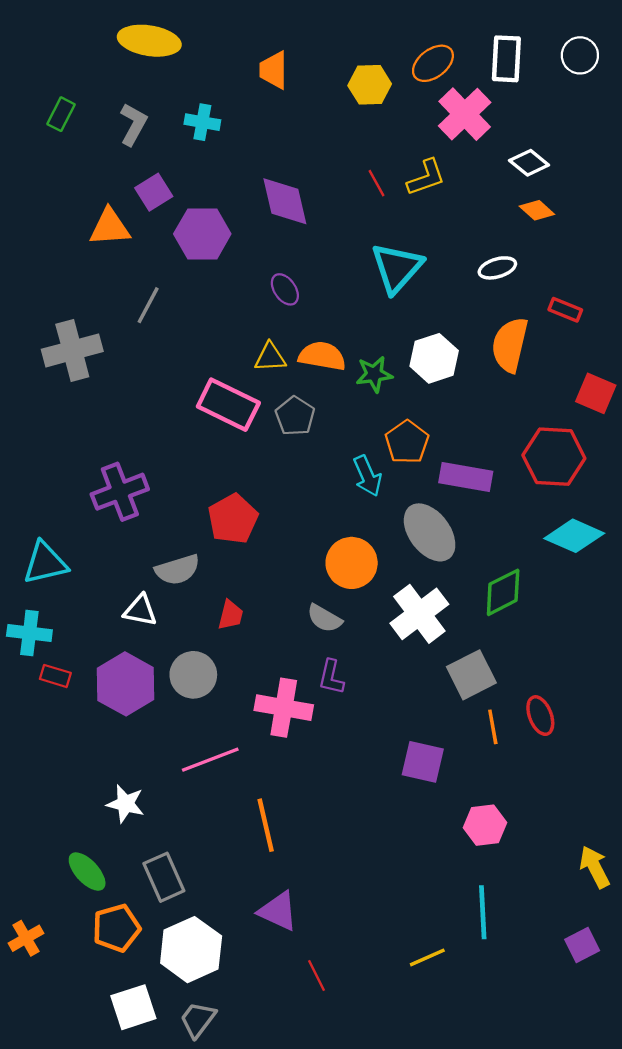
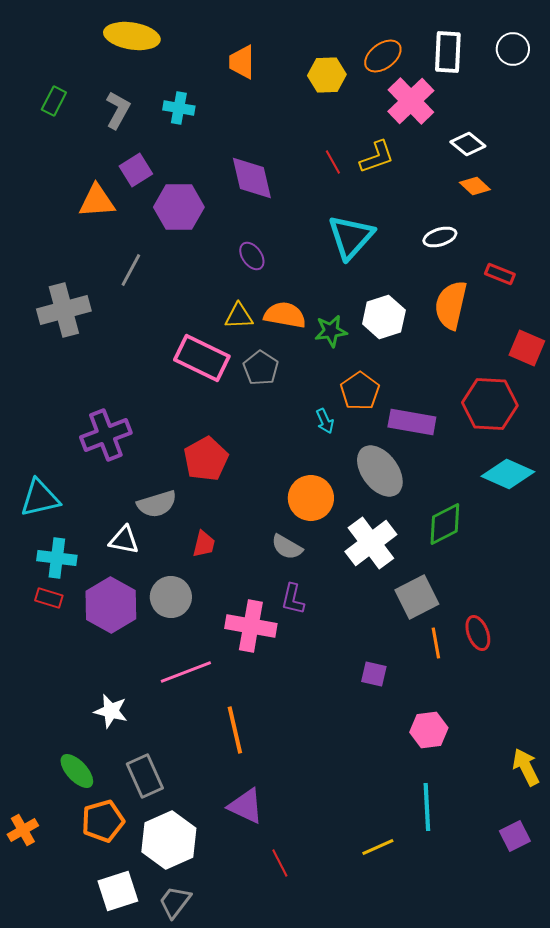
cyan arrow: (367, 476) -> (325, 421), size x0.7
cyan cross: (29, 633) -> (57, 558), moved
purple square: (423, 762) -> (374, 674), size x0.7

